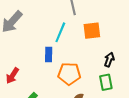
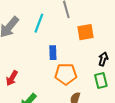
cyan line: (60, 32) -> (39, 23), moved
blue rectangle: (49, 54) -> (53, 53), moved

